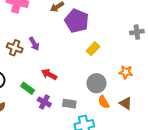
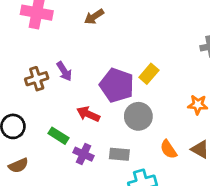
purple pentagon: (77, 21) -> (117, 85), moved
brown cross: (15, 48) -> (37, 79), turned -35
gray circle: (96, 83) -> (138, 116), moved

